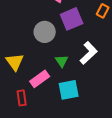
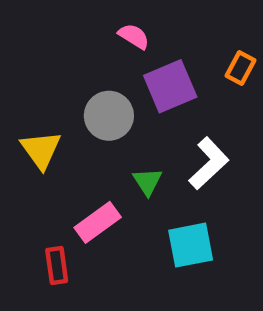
yellow triangle: (15, 62) -> (41, 150), moved
cyan square: (69, 90) -> (191, 245), moved

